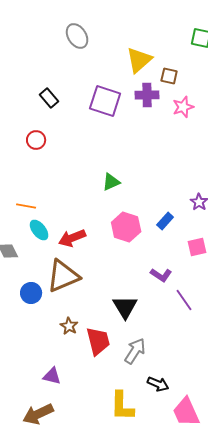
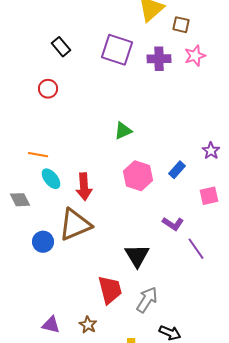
purple cross: (147, 95) -> (159, 59), moved
red arrow: (72, 238) -> (84, 187), turned -72
brown star: (69, 326) -> (88, 325), moved
purple triangle: (52, 376) -> (51, 325), moved

